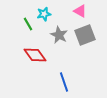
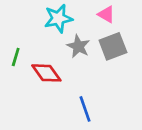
cyan star: (44, 14) -> (58, 18), size x1.5
green line: (28, 24) -> (16, 57), moved, turned 48

